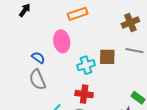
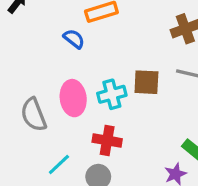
pink ellipse: (62, 41) -> (73, 98), moved
blue semicircle: (38, 58) -> (74, 39), moved

